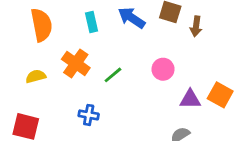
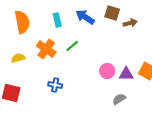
brown arrow: (196, 26) -> (130, 23), turned -112
pink circle: (163, 69) -> (107, 71), moved
green line: (113, 75) -> (72, 46), moved

